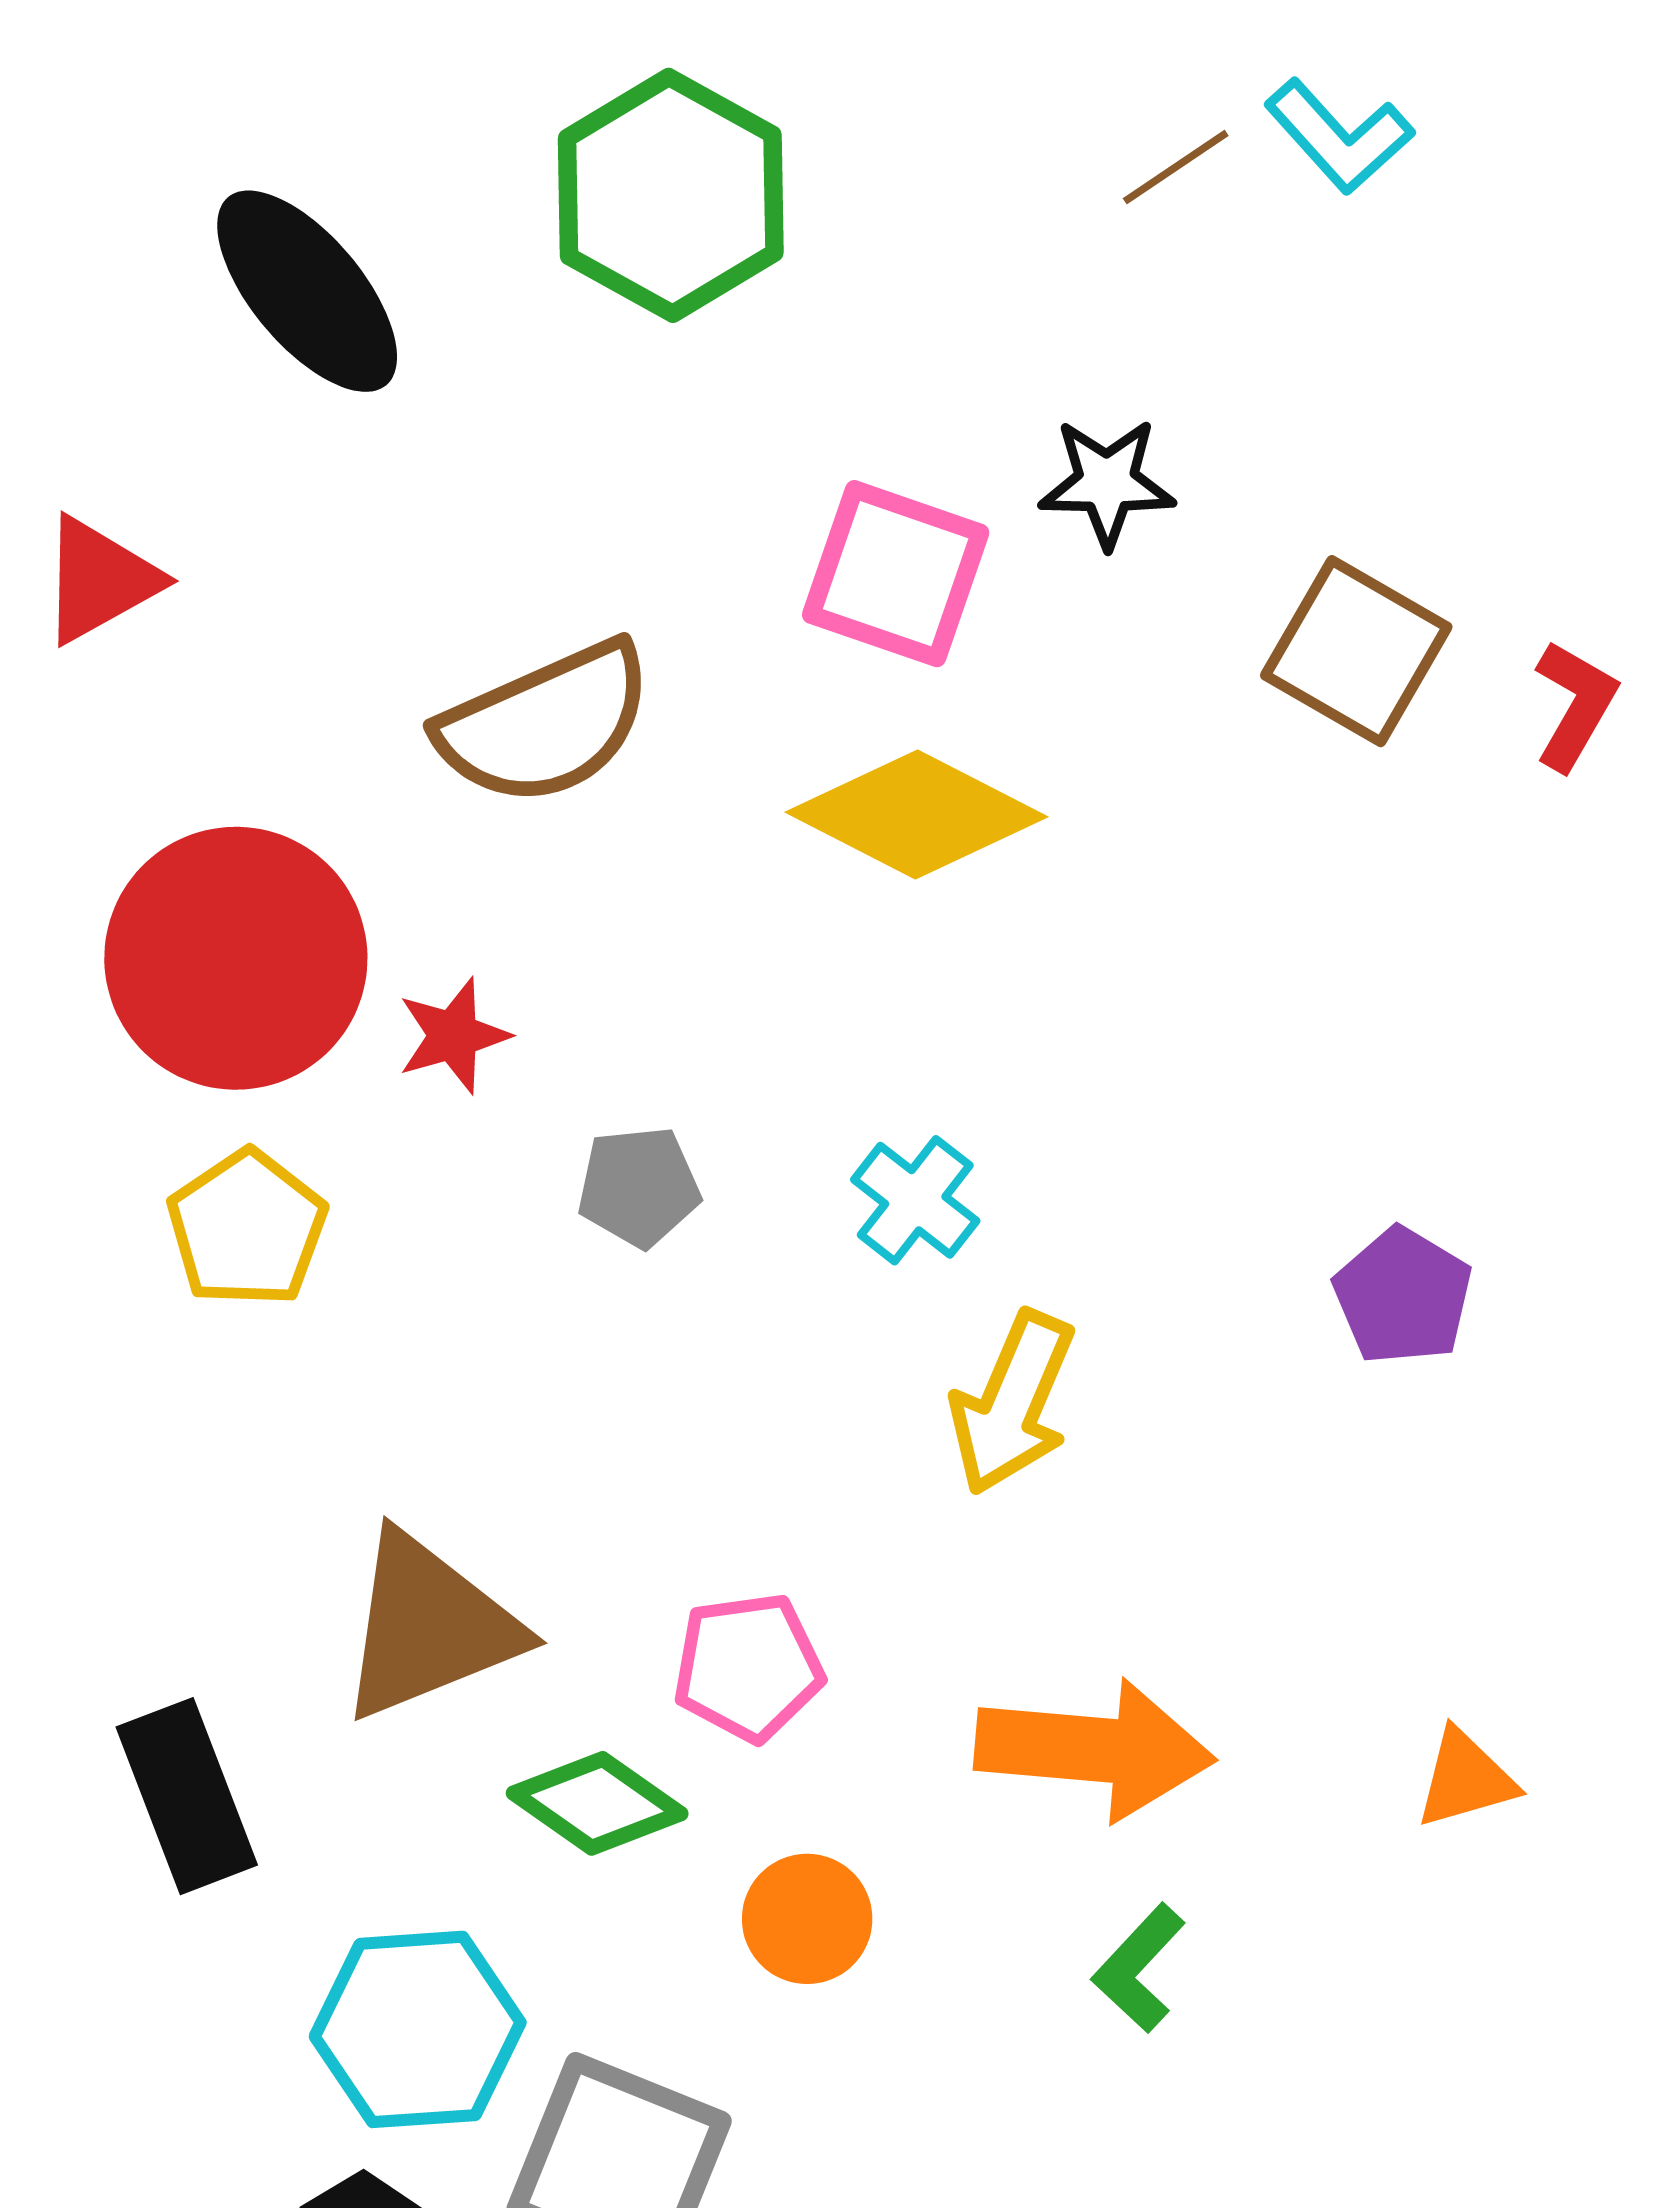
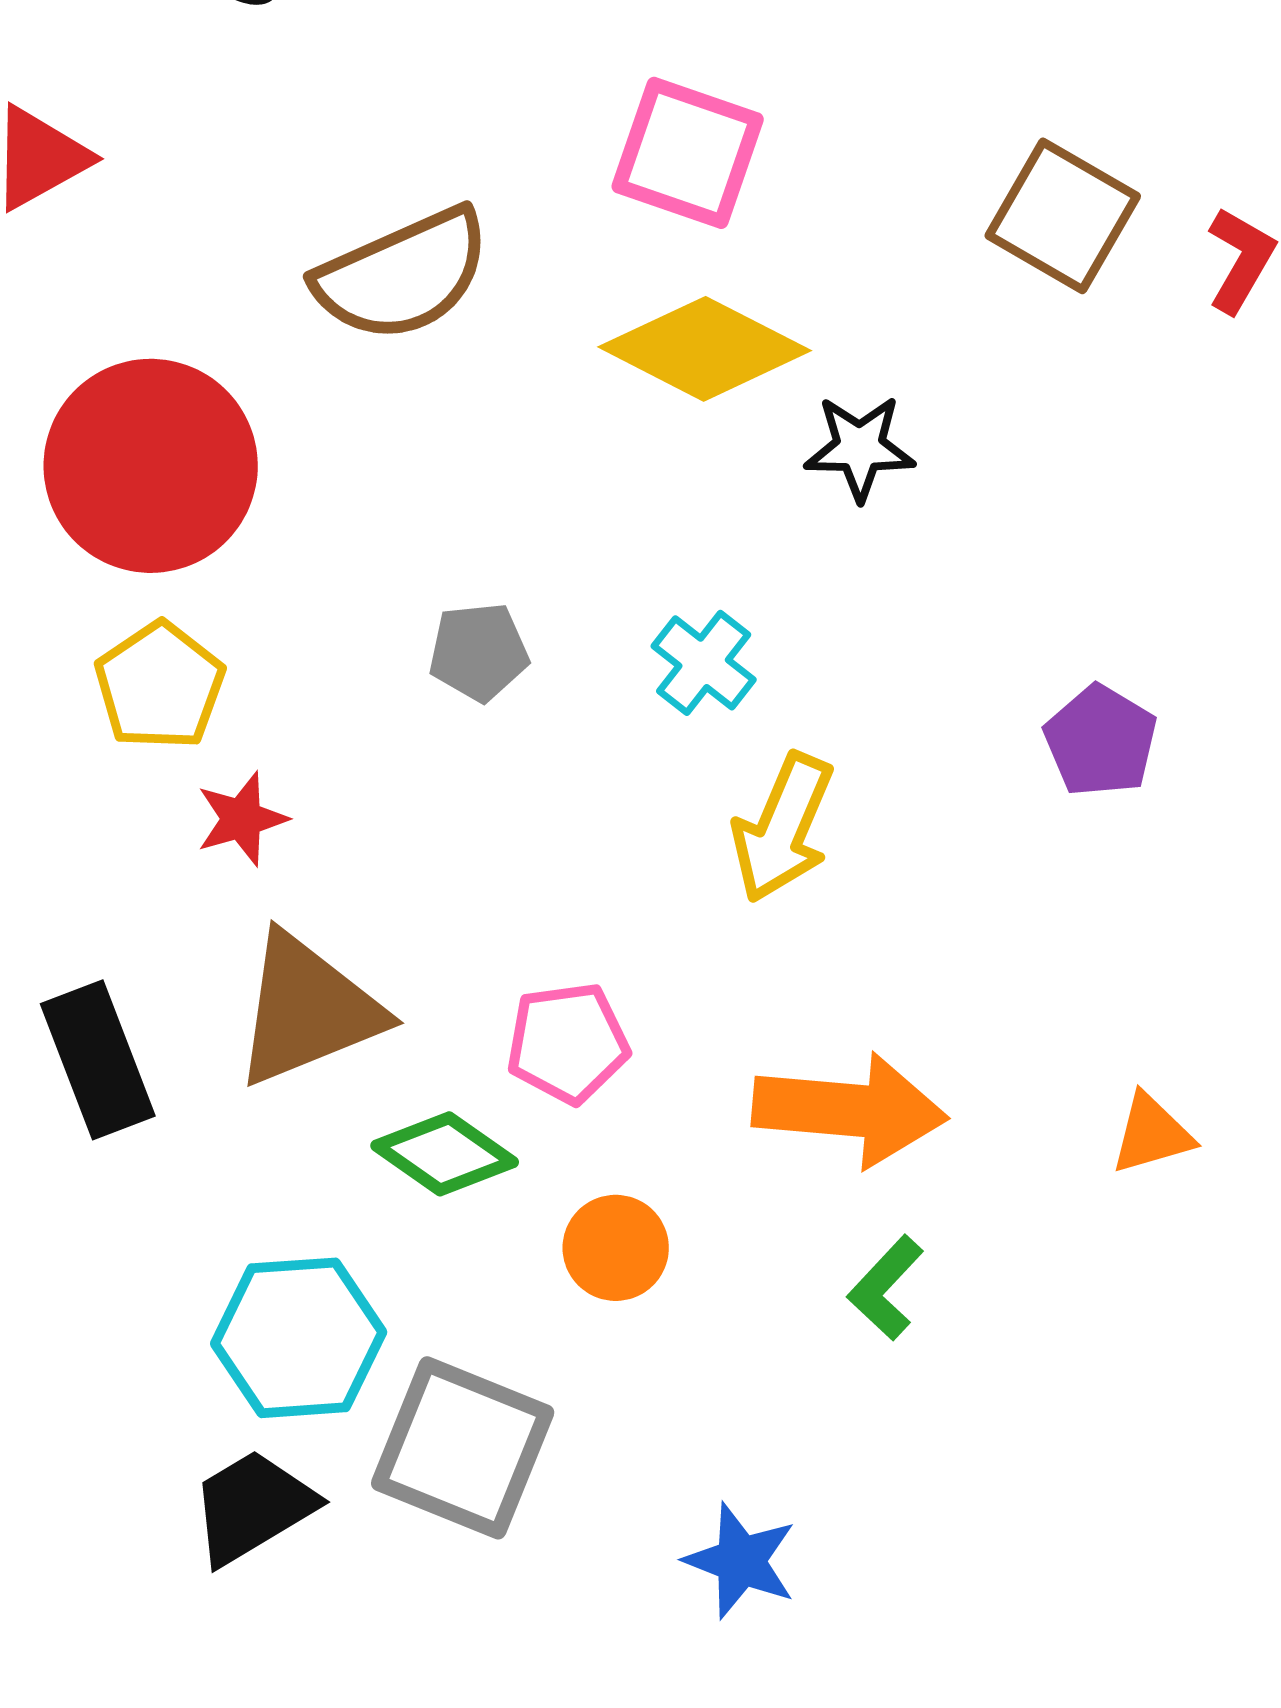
black star: (1107, 483) -> (860, 448), moved
red star: (453, 1036) -> (242, 819), moved
black rectangle: (187, 1796) -> (98, 1060), moved

